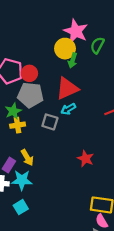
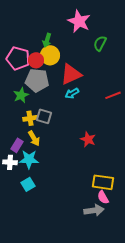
green semicircle: (97, 45) -> (100, 43), moved
yellow circle: (65, 49) -> (50, 55), moved
green arrow: (73, 60) -> (47, 40), moved
gray square: (50, 122) -> (44, 116), moved
yellow cross: (18, 125) -> (30, 118), moved

